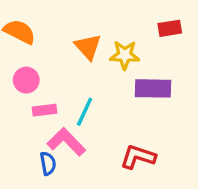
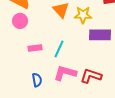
pink circle: (26, 80) -> (20, 21), moved
pink L-shape: (66, 142) -> (65, 73), moved, turned -30

